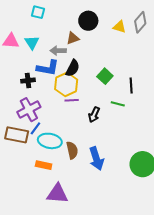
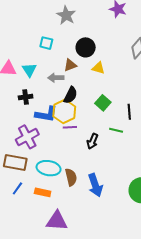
cyan square: (38, 12) -> (46, 43), moved
yellow triangle: (119, 27) -> (98, 68), moved
blue L-shape: (48, 68) -> (46, 114), moved
black cross: (28, 81) -> (26, 97), moved
blue line: (35, 128) -> (17, 188), moved

